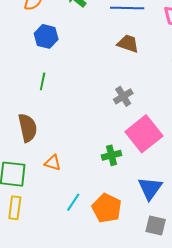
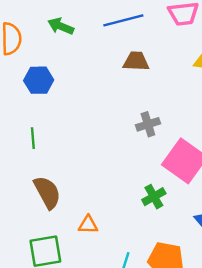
green line: (43, 81) -> (33, 138), moved
gray cross: (123, 96) -> (148, 124), turned 30

